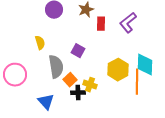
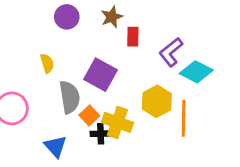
purple L-shape: (128, 23) -> (171, 52), moved
purple square: (78, 51) -> (101, 75), size x1.6
cyan diamond: (145, 65) -> (196, 72), moved, turned -65
yellow cross: (90, 85) -> (117, 122), size x1.5

